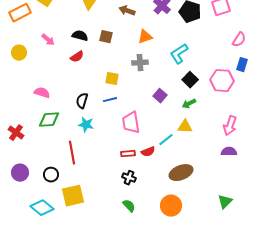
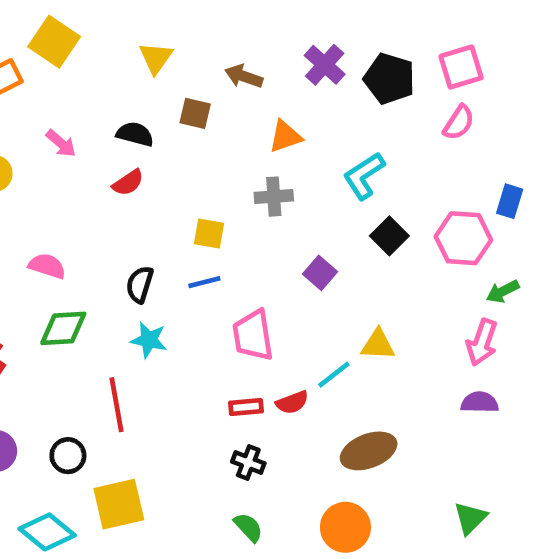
brown square: (106, 37) -> (195, 113), moved
pink semicircle: (239, 40) -> (459, 123), moved
green arrow: (189, 104) -> (503, 291), moved

